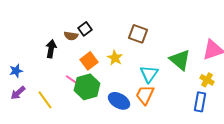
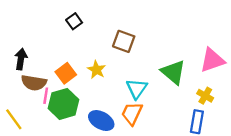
black square: (85, 29) -> (74, 21), moved
brown semicircle: (71, 36) -> (34, 83), moved, size x1.5
pink line: (72, 80) -> (46, 96), turned 64

